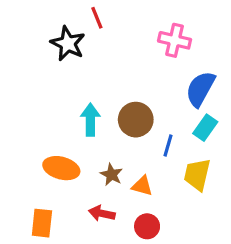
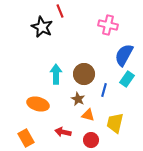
brown star: (111, 175) -> (78, 99), moved
yellow trapezoid: (197, 175) -> (115, 123), moved
orange rectangle: (42, 223) -> (26, 138), turned -36

